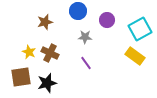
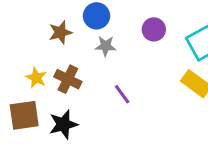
blue circle: (78, 11) -> (97, 16), moved
gray star: (85, 37) -> (106, 46), moved

